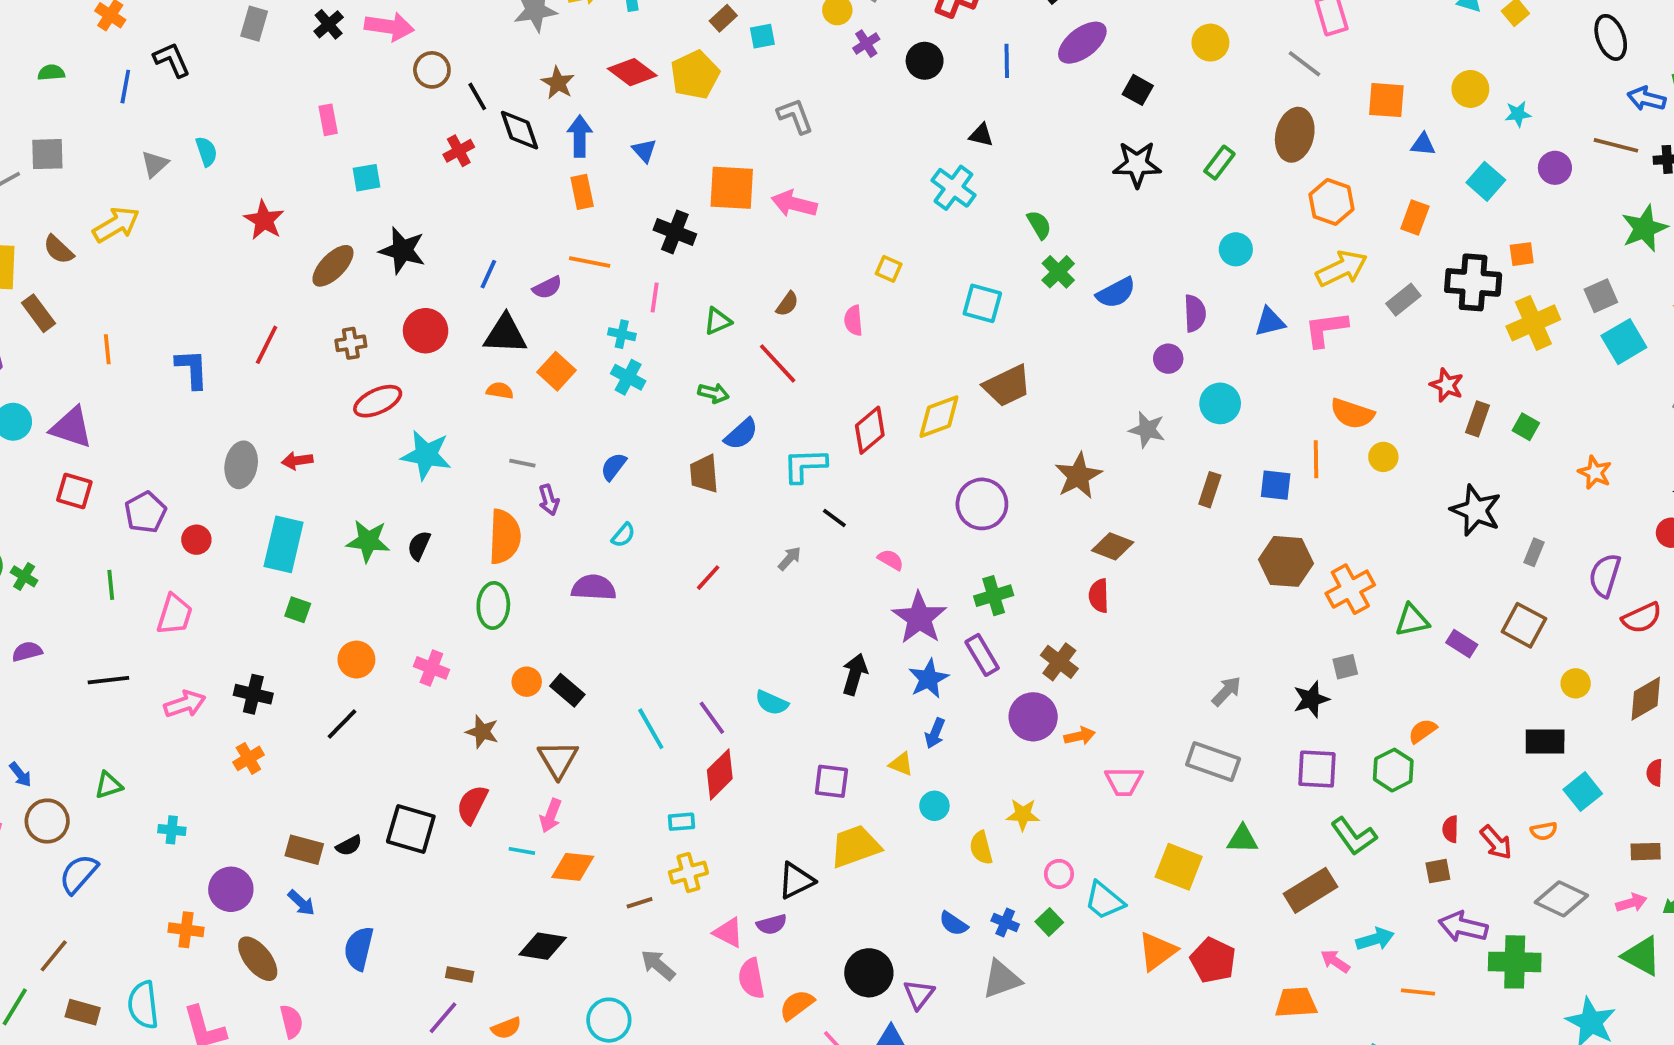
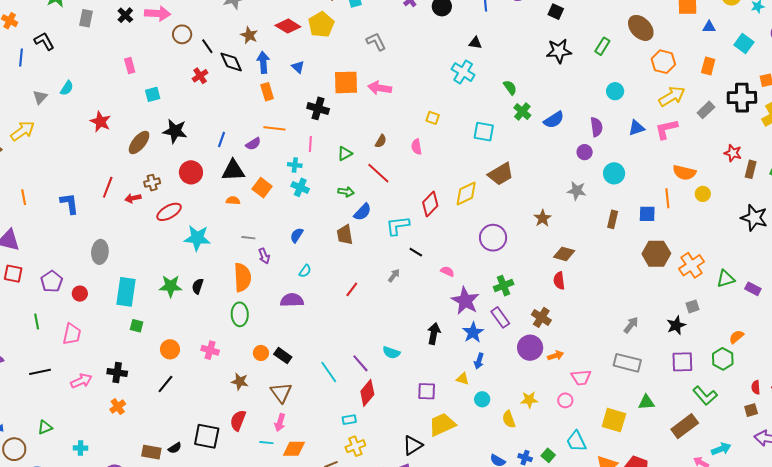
brown ellipse: (1295, 135) -> (641, 28), turned -52
cyan semicircle: (206, 151) -> (67, 88), turned 56
red arrow: (297, 461) -> (133, 198), moved
brown star: (1078, 476) -> (543, 218), size x0.7
pink circle: (1059, 874) -> (565, 400), moved
cyan trapezoid: (1104, 900) -> (576, 441), turned 30

